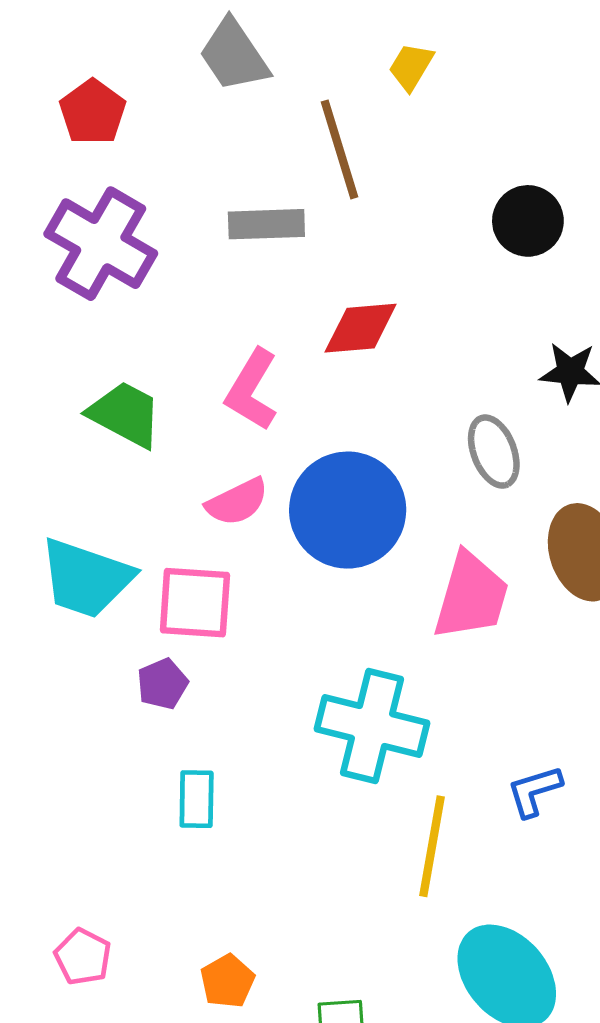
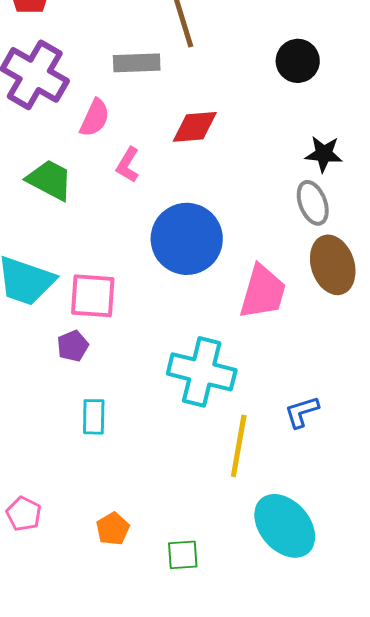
pink L-shape: (252, 390) -> (128, 165), size x0.7
gray ellipse: (494, 452) -> (313, 203), moved
pink semicircle: (237, 502) -> (95, 118), moved, turned -39

